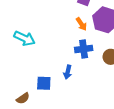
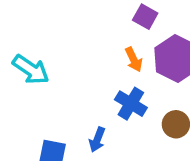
blue cross: (84, 49) -> (131, 104), turned 30

